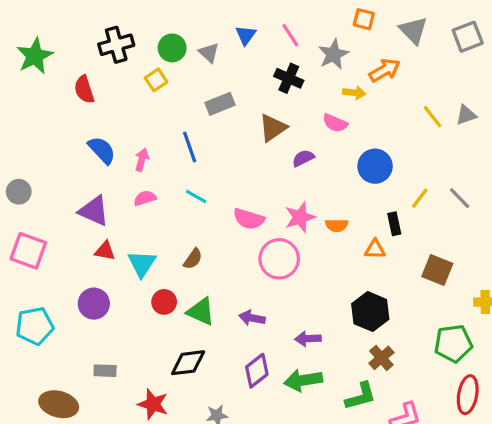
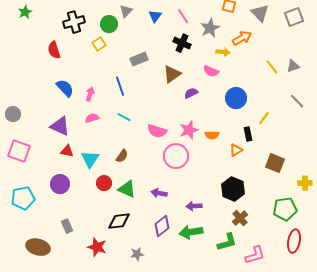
gray triangle: (209, 53) -> (126, 11), moved, turned 32
green star: (35, 56) -> (25, 12), moved, size x0.6
gray line: (460, 198) -> (297, 101), moved
orange triangle: (375, 249) -> (236, 150), turned -32
gray rectangle: (105, 371) -> (67, 226), turned 64

